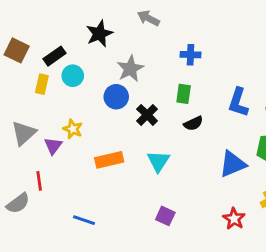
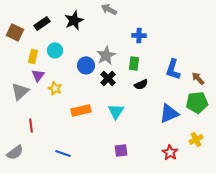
black rectangle: (55, 56) -> (42, 23), moved
gray star: (130, 69) -> (106, 55), moved
purple triangle: (53, 146) -> (38, 75), moved
gray semicircle: (18, 203) -> (15, 152), moved
purple square: (165, 216) -> (121, 150), turned -32

